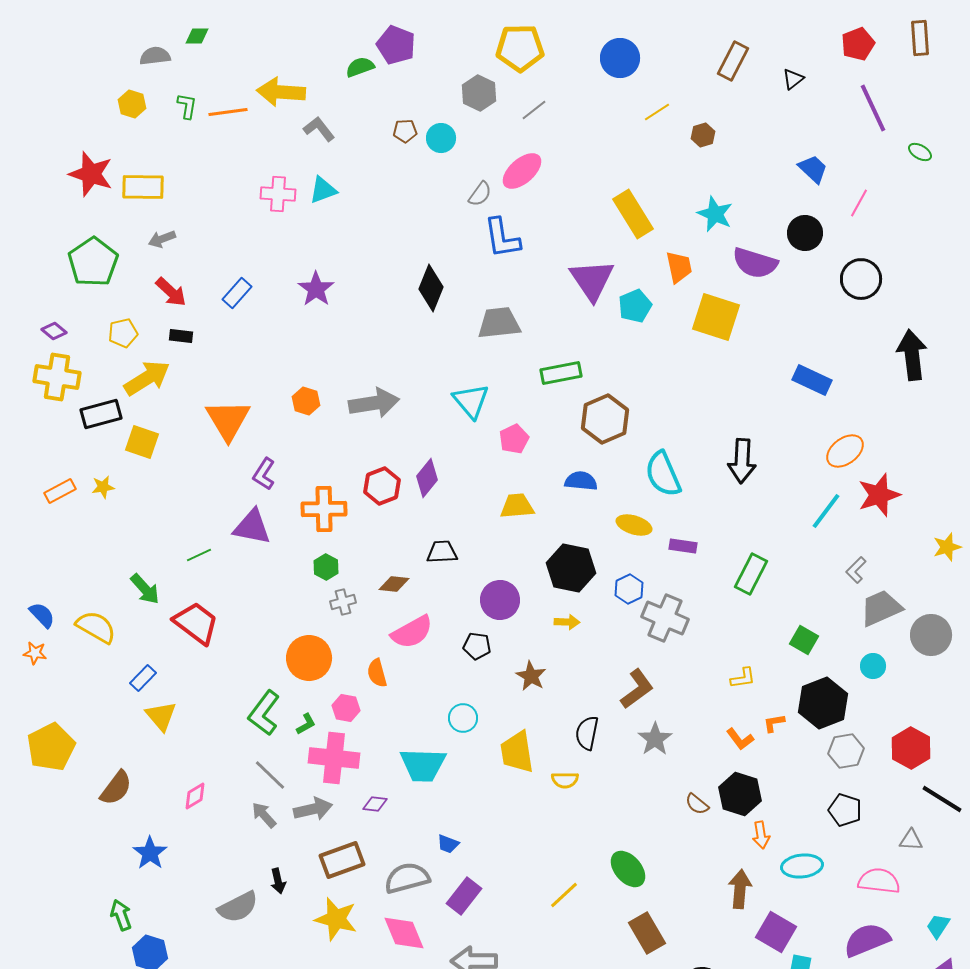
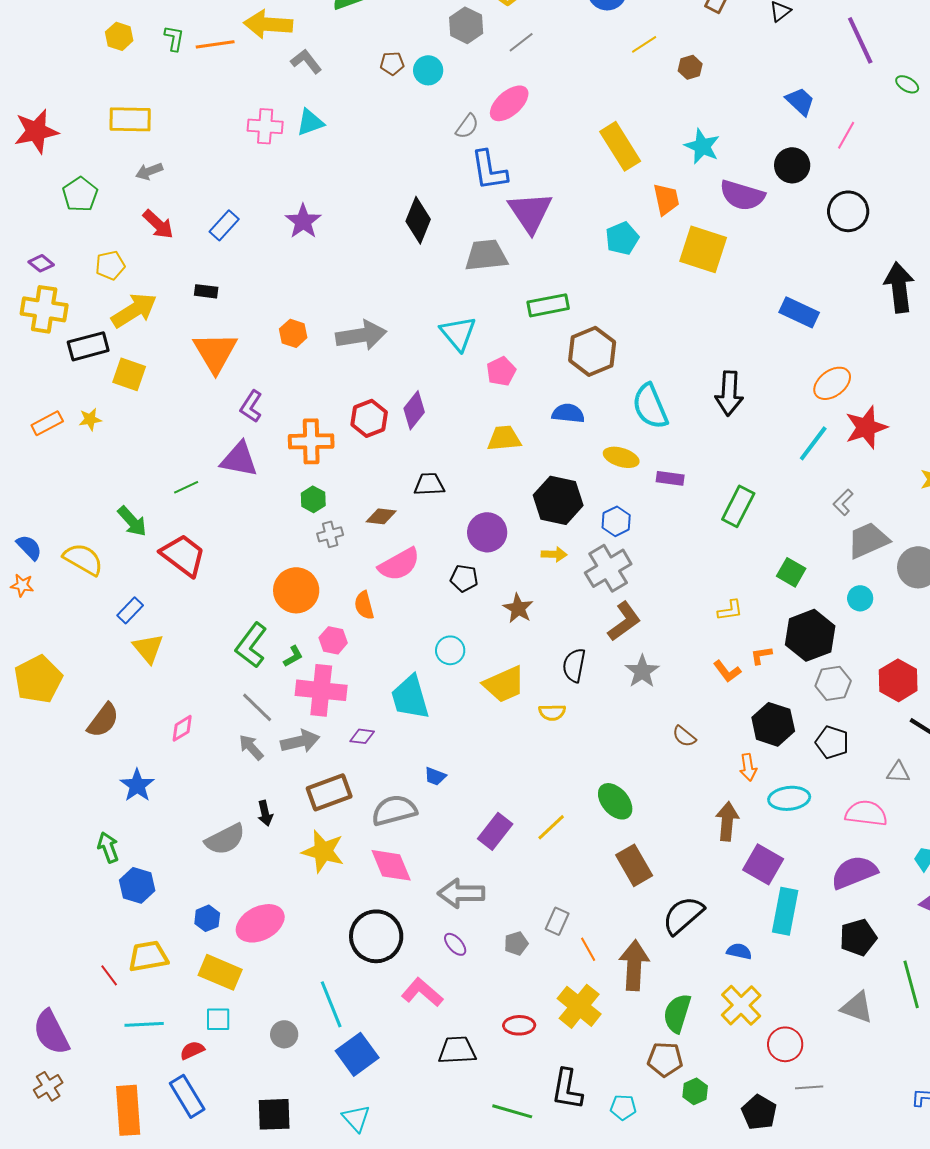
red star: (91, 174) -> (36, 131), moved, turned -30
green pentagon: (93, 262) -> (80, 194), size x0.7
purple triangle: (592, 280) -> (530, 212), moved
black rectangle: (181, 336) -> (206, 291), moved
gray cross: (665, 618) -> (608, 568), moved, turned 36
yellow trapezoid: (517, 752) -> (504, 684), turned -105
cyan trapezoid: (423, 765) -> (410, 697), turned 72
black hexagon: (740, 794) -> (773, 724), moved
purple rectangle: (464, 896) -> (495, 831), moved

